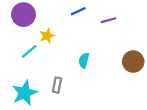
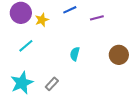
yellow star: (47, 36) -> (42, 20), moved
gray rectangle: (57, 85) -> (52, 84), moved, turned 32

